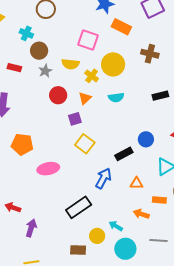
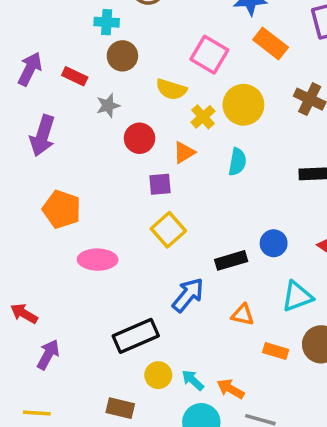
cyan cross: (26, 33) -> (107, 22), turned -32
gray star: (45, 71) -> (108, 106), moved
cyan semicircle: (116, 97) -> (237, 162), turned -84
orange arrow: (141, 214) -> (231, 389), moved
yellow circle: (97, 236) -> (158, 375), moved

